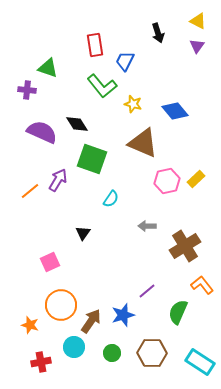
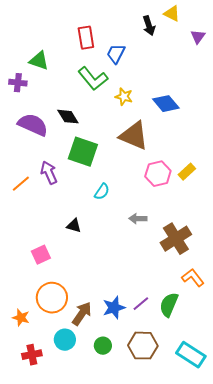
yellow triangle: (198, 21) -> (172, 14), moved
purple triangle: (197, 46) -> (198, 37), moved
purple arrow: (58, 180) -> (49, 173), turned -55
black triangle: (83, 233) -> (74, 226), turned -49
purple line: (147, 291) -> (141, 304), moved

